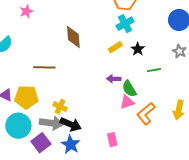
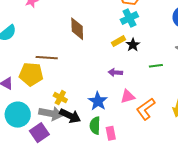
black star: (138, 49) -> (133, 45), moved
green semicircle: (129, 89) -> (95, 126), moved, turned 30
yellow pentagon: (26, 97) -> (31, 74), moved
blue star: (71, 145) -> (98, 101), moved

